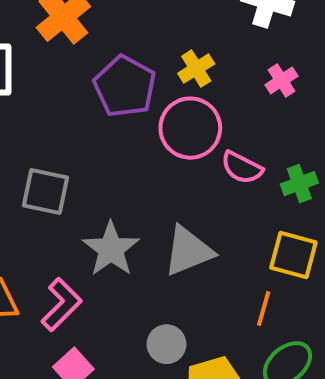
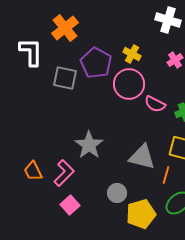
yellow cross: (196, 69) -> (132, 54), turned -30
gray square: (46, 191) -> (65, 78), moved
gray triangle: (188, 251) -> (142, 157), moved, turned 36

